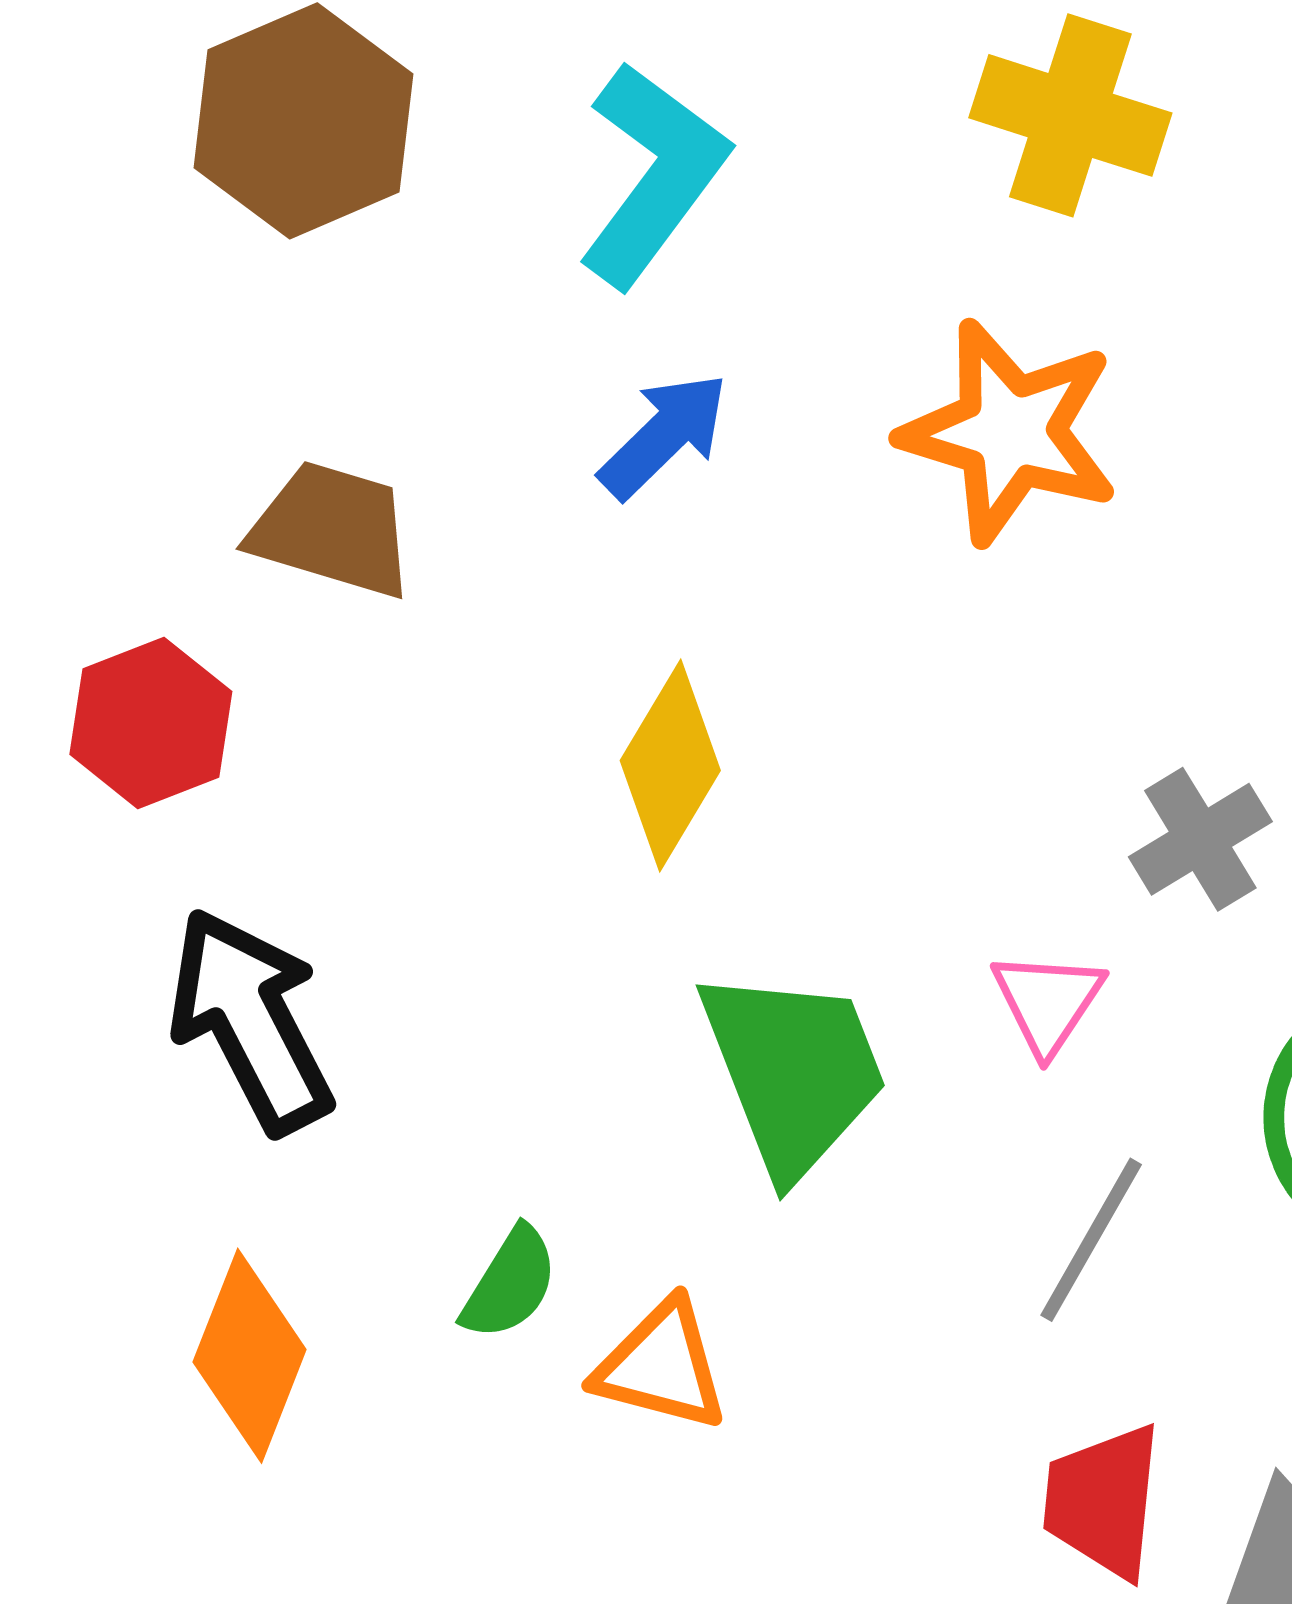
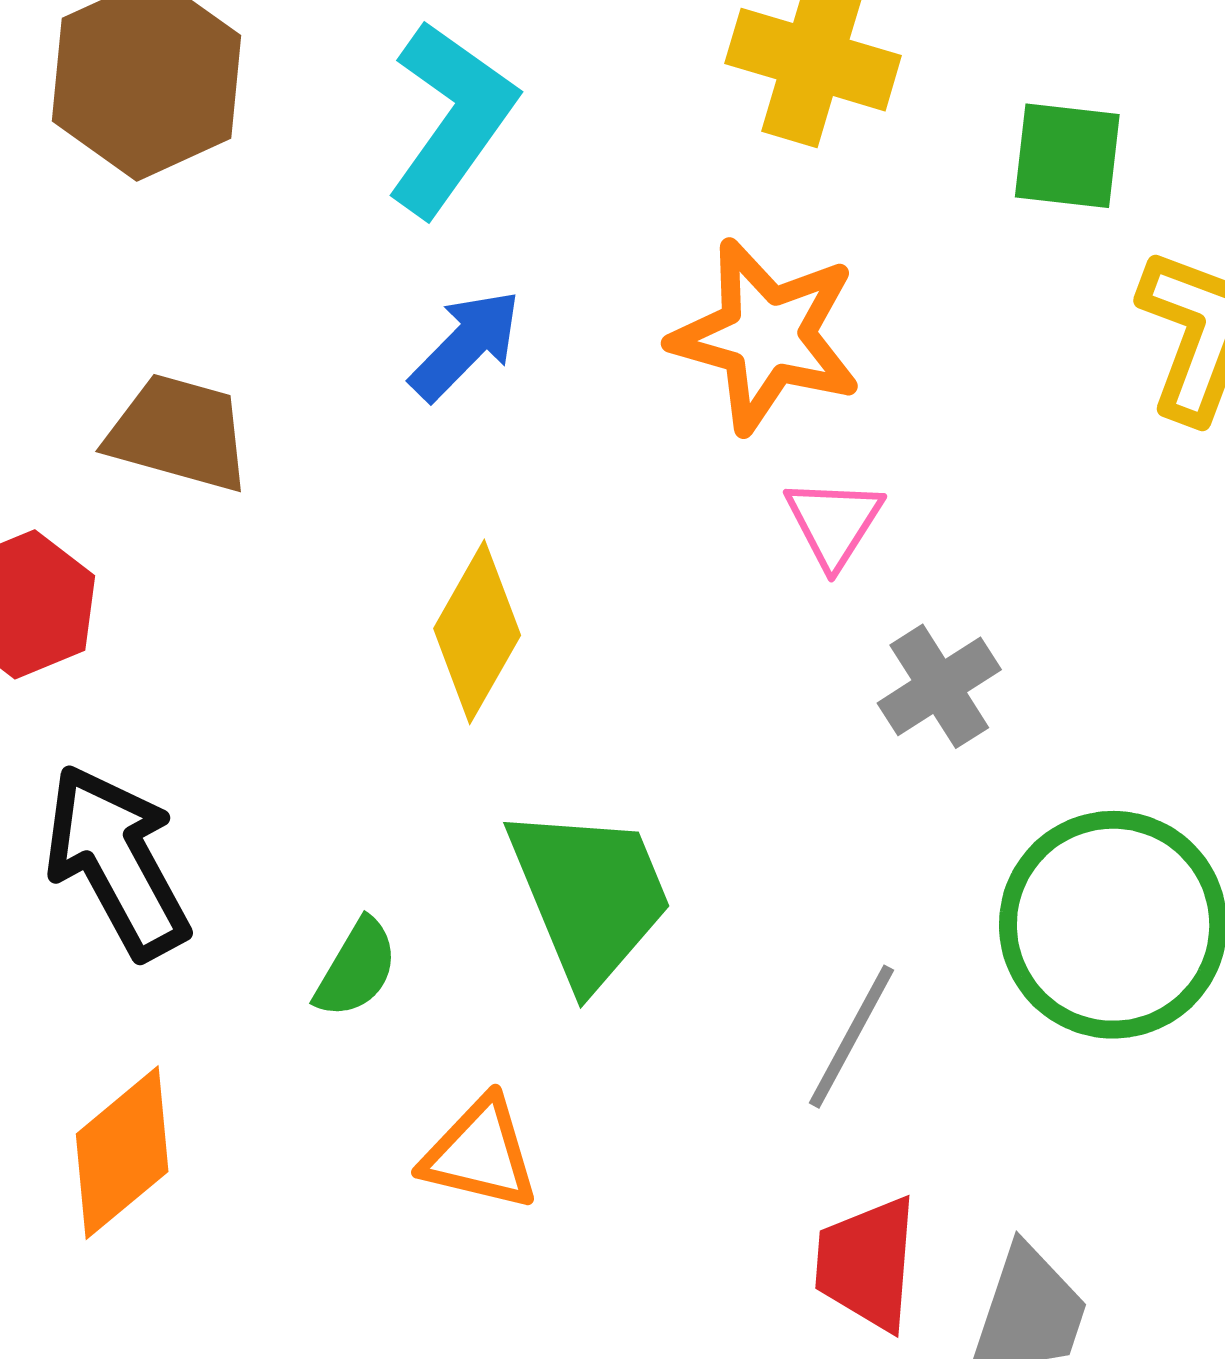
pink triangle: (1048, 1002) -> (834, 523), moved
green semicircle: (510, 1283) -> (356, 968), moved
orange diamond: (250, 1356) -> (122, 1153), turned 30

